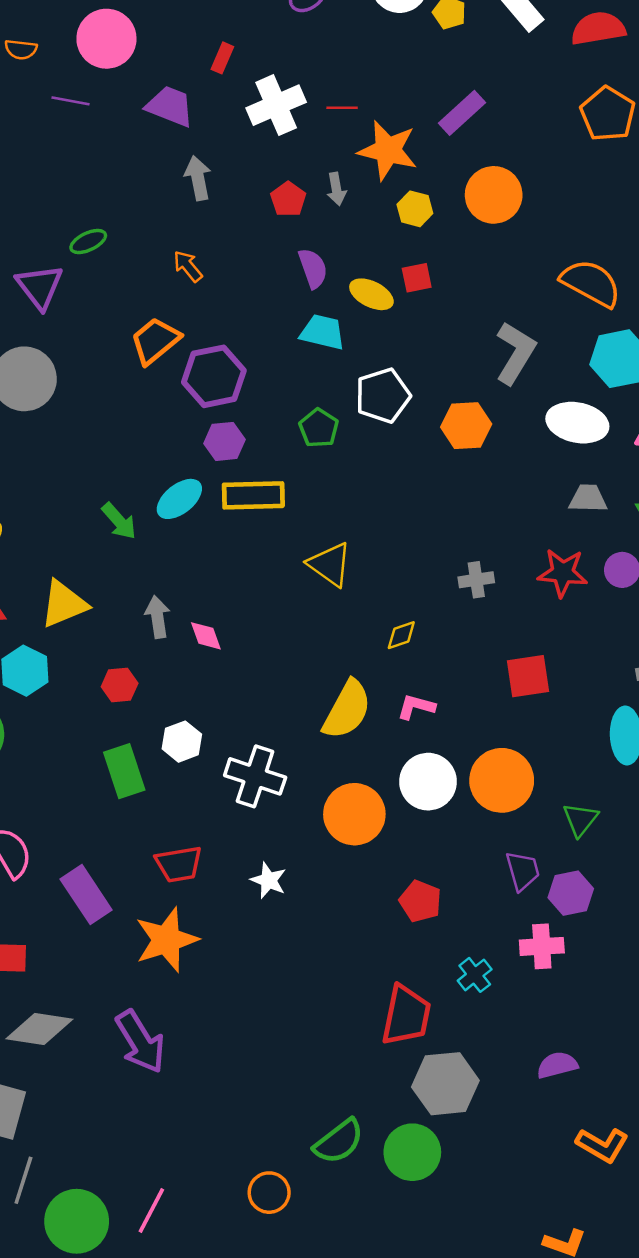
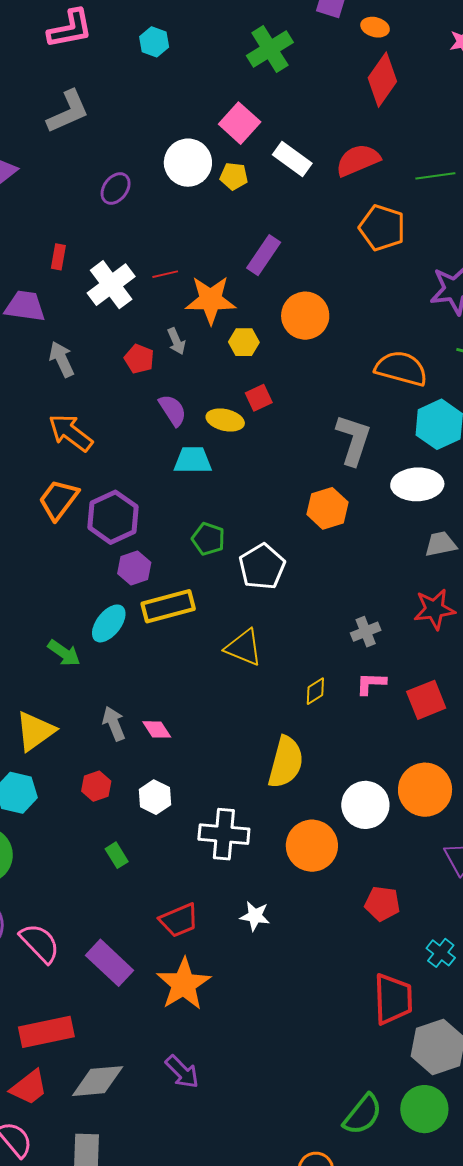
orange arrow: (188, 266) -> (71, 433), size x1.6
white pentagon: (383, 396) -> (262, 567), moved
pink L-shape: (416, 707) -> (371, 683), moved
white hexagon: (182, 742) -> (155, 797), moved
green rectangle: (124, 771) -> (117, 855), size x0.6
purple arrow: (140, 1042) -> (182, 1072), size x0.7

